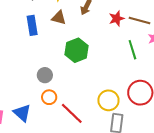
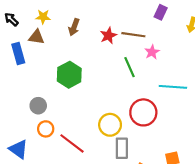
brown triangle: (59, 18) -> (36, 37), moved

